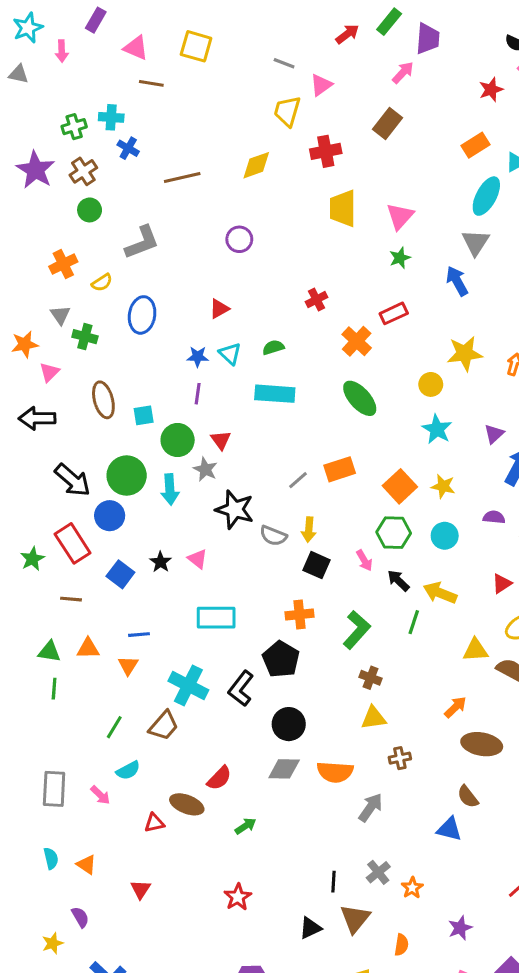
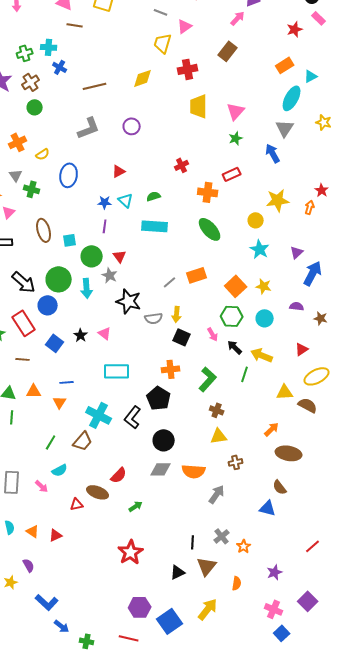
gray L-shape: (142, 242) -> (89, 128), moved
orange cross: (357, 341) -> (208, 192), turned -36
gray semicircle: (273, 536) -> (154, 318), turned -30
red triangle: (140, 889) -> (56, 535), moved, turned 32
red star: (238, 897) -> (131, 552), size x1.4

